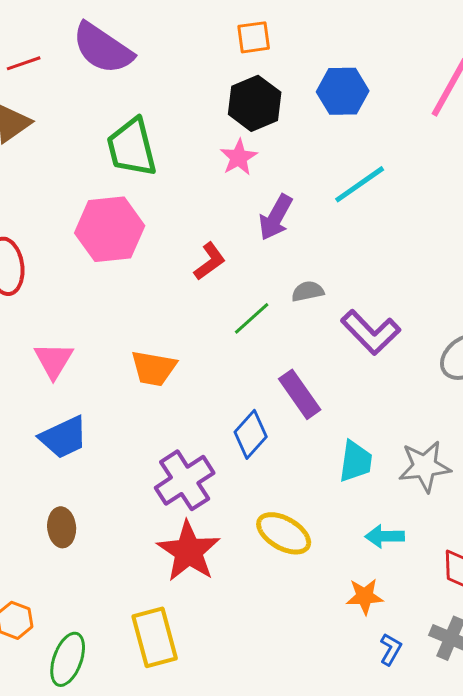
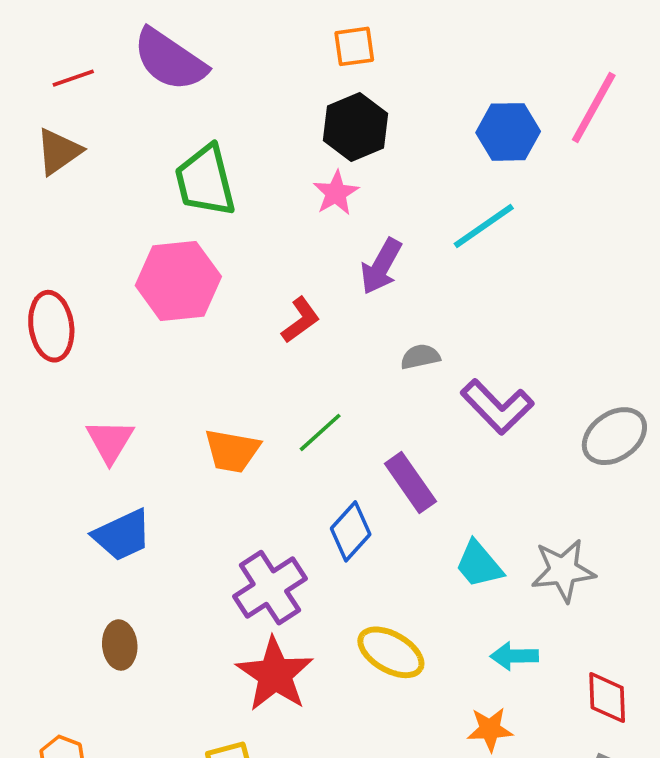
blue hexagon: (343, 91) -> (508, 132), moved
green line: (252, 318) -> (320, 432), moved
cyan trapezoid: (356, 461) -> (479, 564), turned 132

